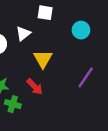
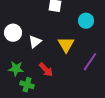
white triangle: (23, 34) -> (35, 42), moved
yellow triangle: (43, 59) -> (66, 45), moved

